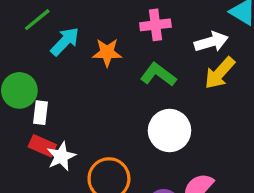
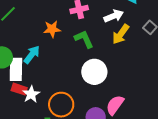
cyan arrow: (65, 41) -> (32, 55), moved
green L-shape: (158, 75) -> (84, 39), turned 35
white rectangle: (41, 113) -> (16, 69), size x1.6

